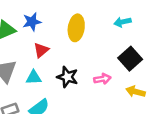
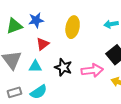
pink arrow: (102, 79) -> (92, 70), size x1.5

